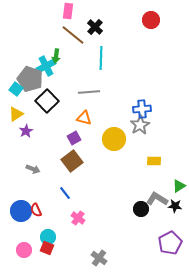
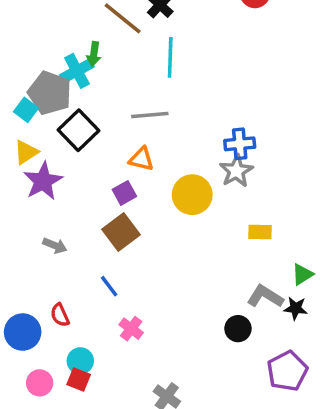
purple star: (26, 131) -> (43, 181), size x1.6
black circle: (141, 209) -> (238, 329), moved
blue circle: (21, 211) -> (23, 332), moved

